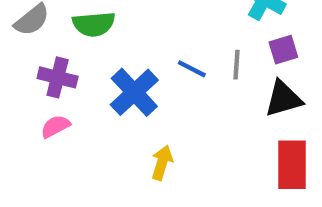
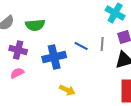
blue cross: (134, 92) -> (54, 57), turned 30
yellow arrow: (162, 163) -> (67, 90), turned 98

